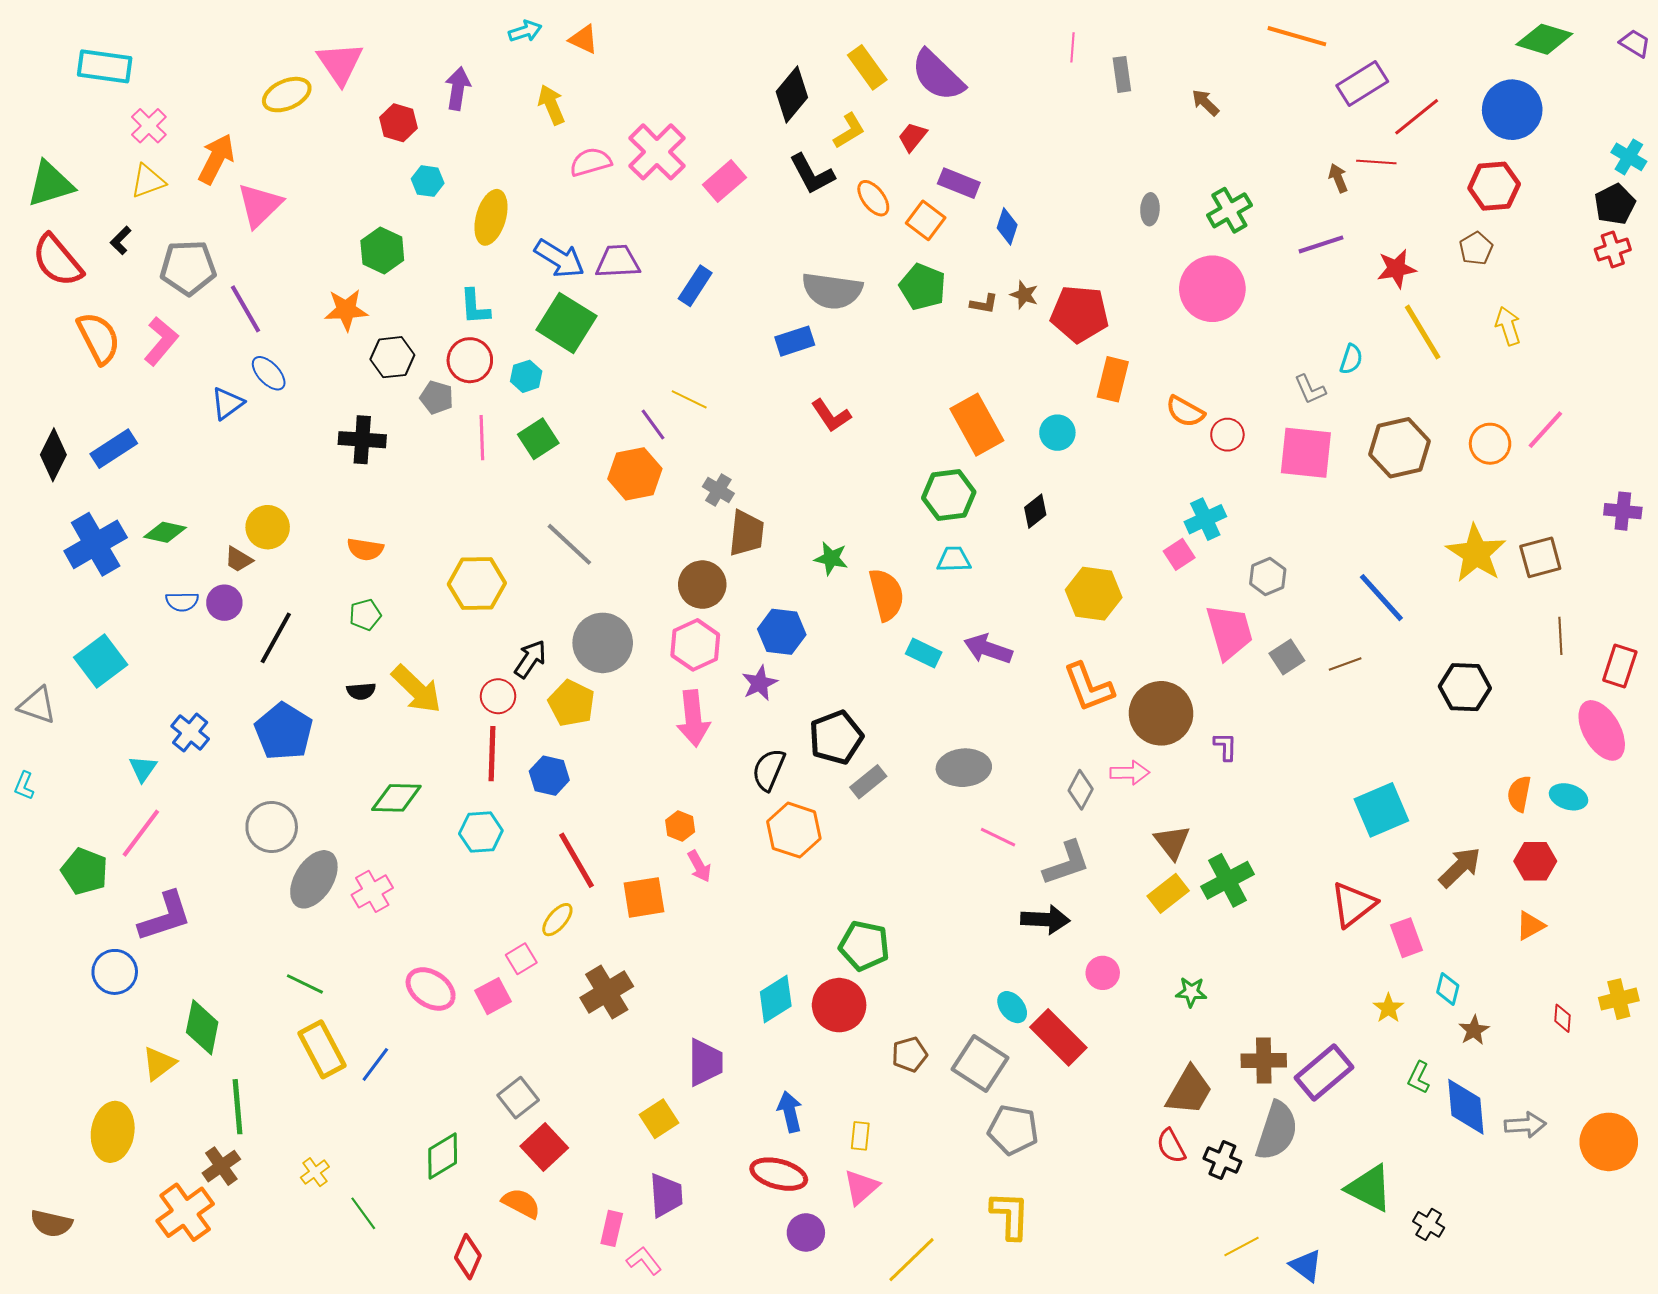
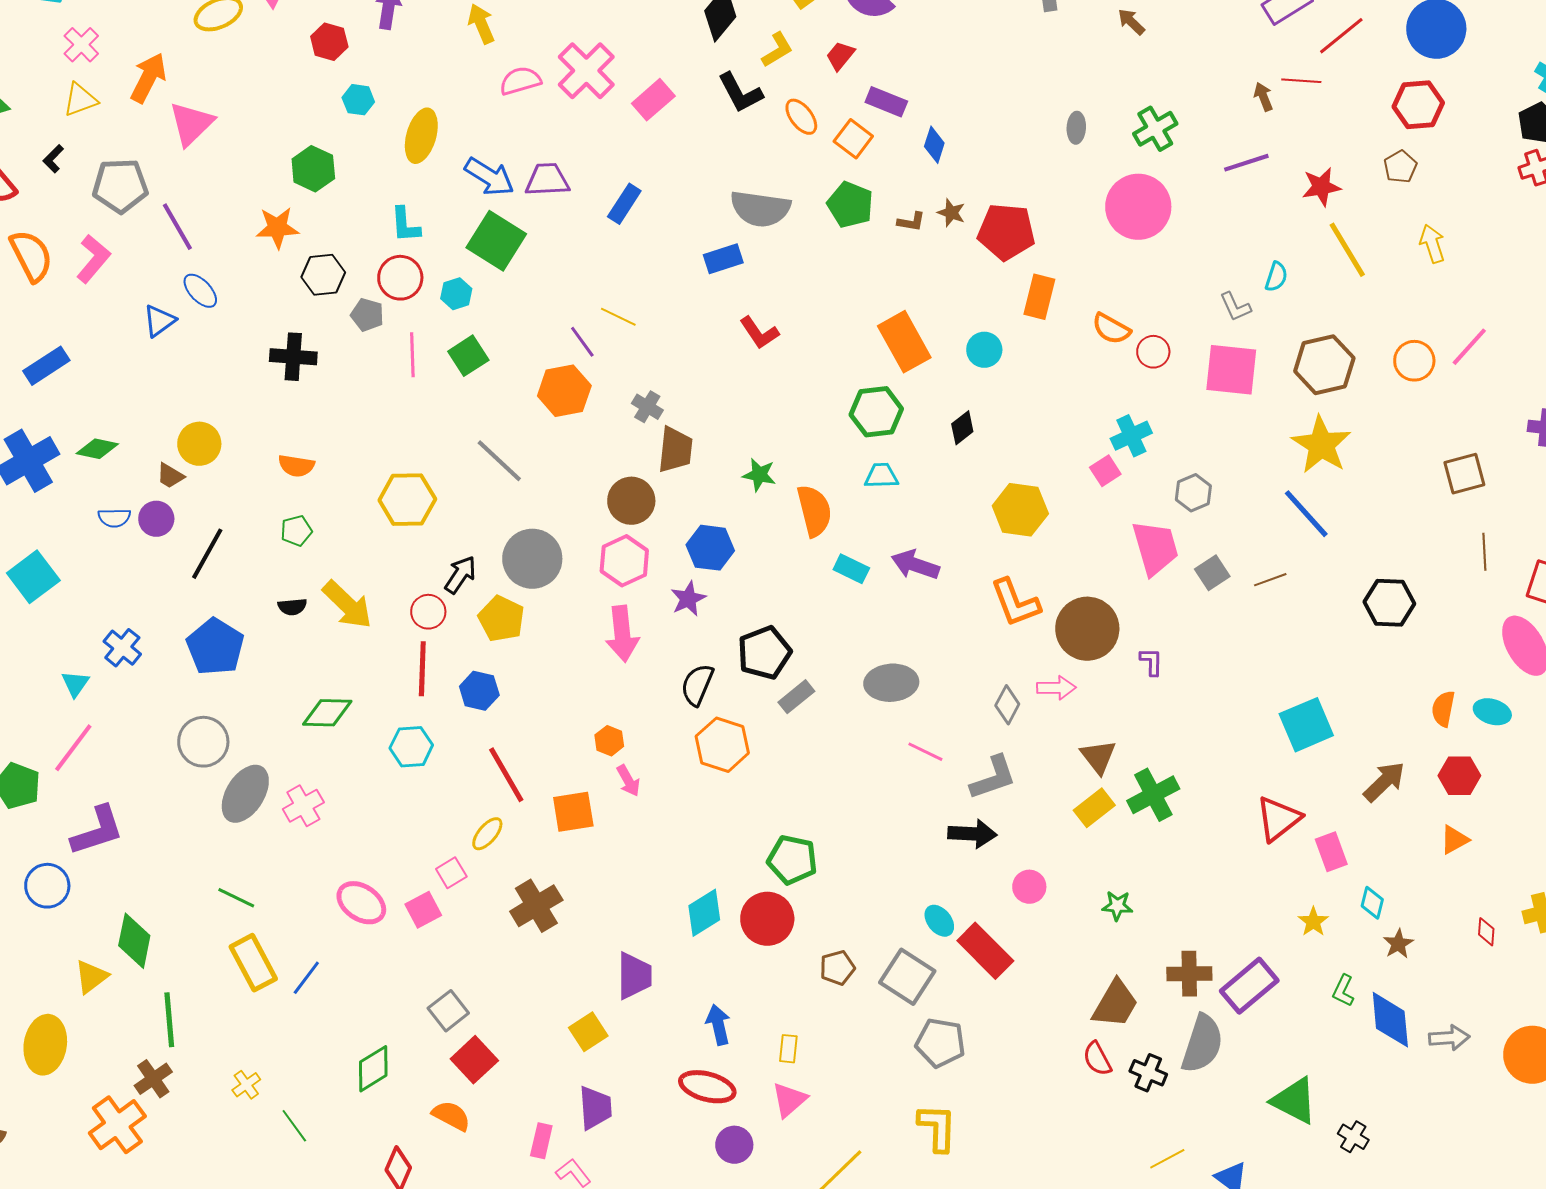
yellow star: (1476, 553) -> (1321, 445), moved

